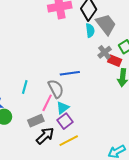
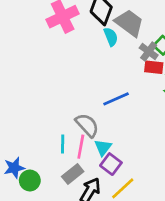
gray cross: (105, 52) -> (149, 52), moved
blue line: (70, 73) -> (116, 99), moved
cyan line: (25, 87) -> (63, 144), moved

